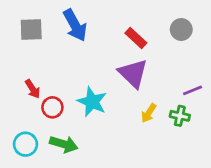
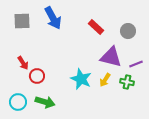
gray circle: (181, 29) -> (128, 31), moved
purple triangle: (133, 73) -> (111, 57), moved, turned -30
cyan star: (92, 102) -> (81, 79), moved

